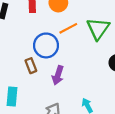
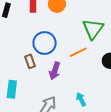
orange line: (68, 28) -> (78, 52), moved

